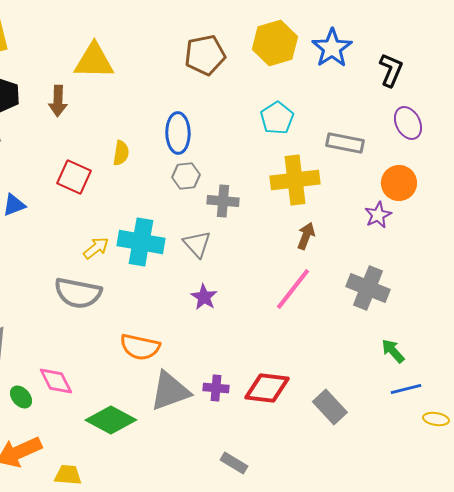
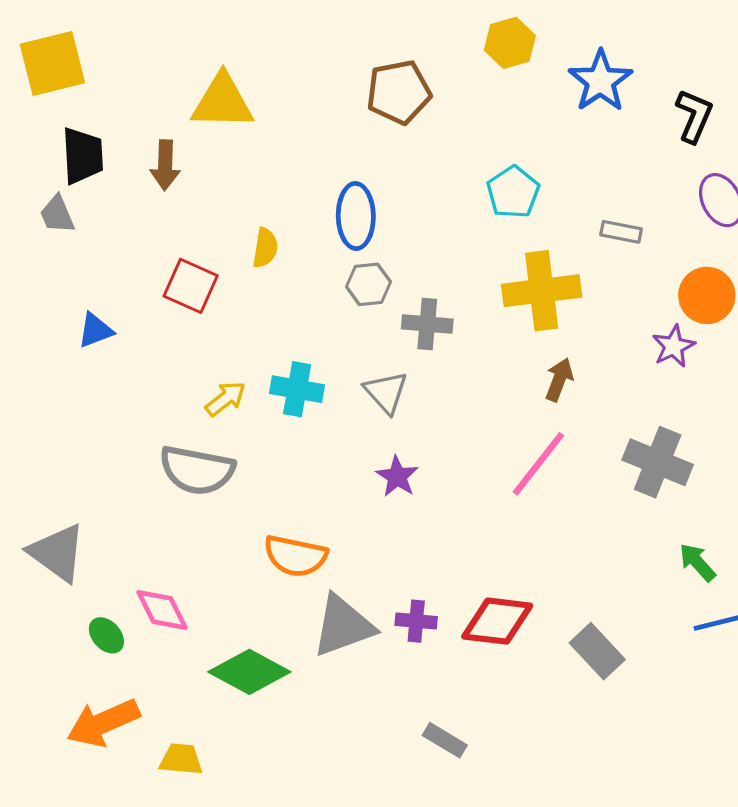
yellow hexagon: (275, 43) -> (510, 43), moved, size x0.7
gray rectangle: (345, 143) -> (621, 232), size x0.7
cyan cross: (141, 242) -> (297, 389), size x0.7

